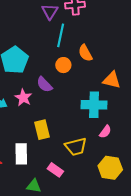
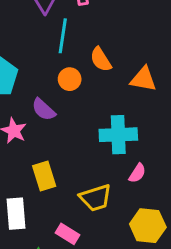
orange triangle: (112, 80) -> (143, 79), moved

